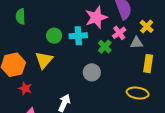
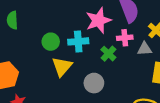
pink cross: (119, 33) -> (125, 38), turned 32
yellow triangle: (44, 60) -> (62, 67), moved

